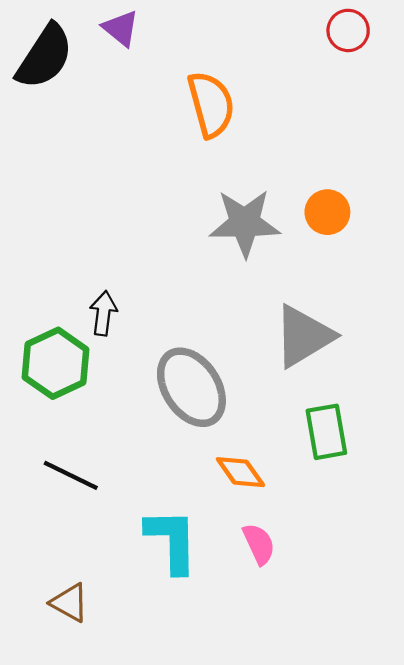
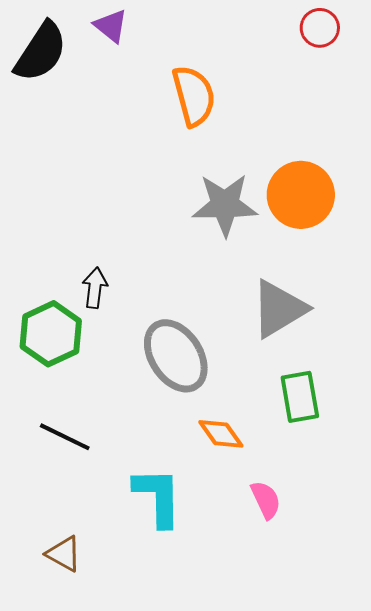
orange circle: (327, 212) -> (301, 195), size x1.6
pink semicircle: (259, 544) -> (266, 500), moved

